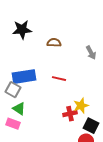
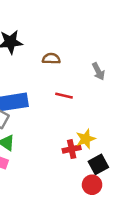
red line: (59, 79) -> (64, 96), moved
black square: (91, 126) -> (98, 164), turned 35

